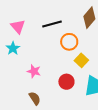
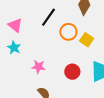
black line: (52, 24) -> (49, 17), turned -30
yellow square: (81, 60) -> (87, 40), moved

